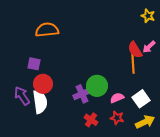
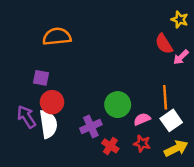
red semicircle: (135, 50) -> (164, 44), moved
orange line: (133, 64) -> (165, 97), moved
purple cross: (82, 94) -> (91, 126), moved

